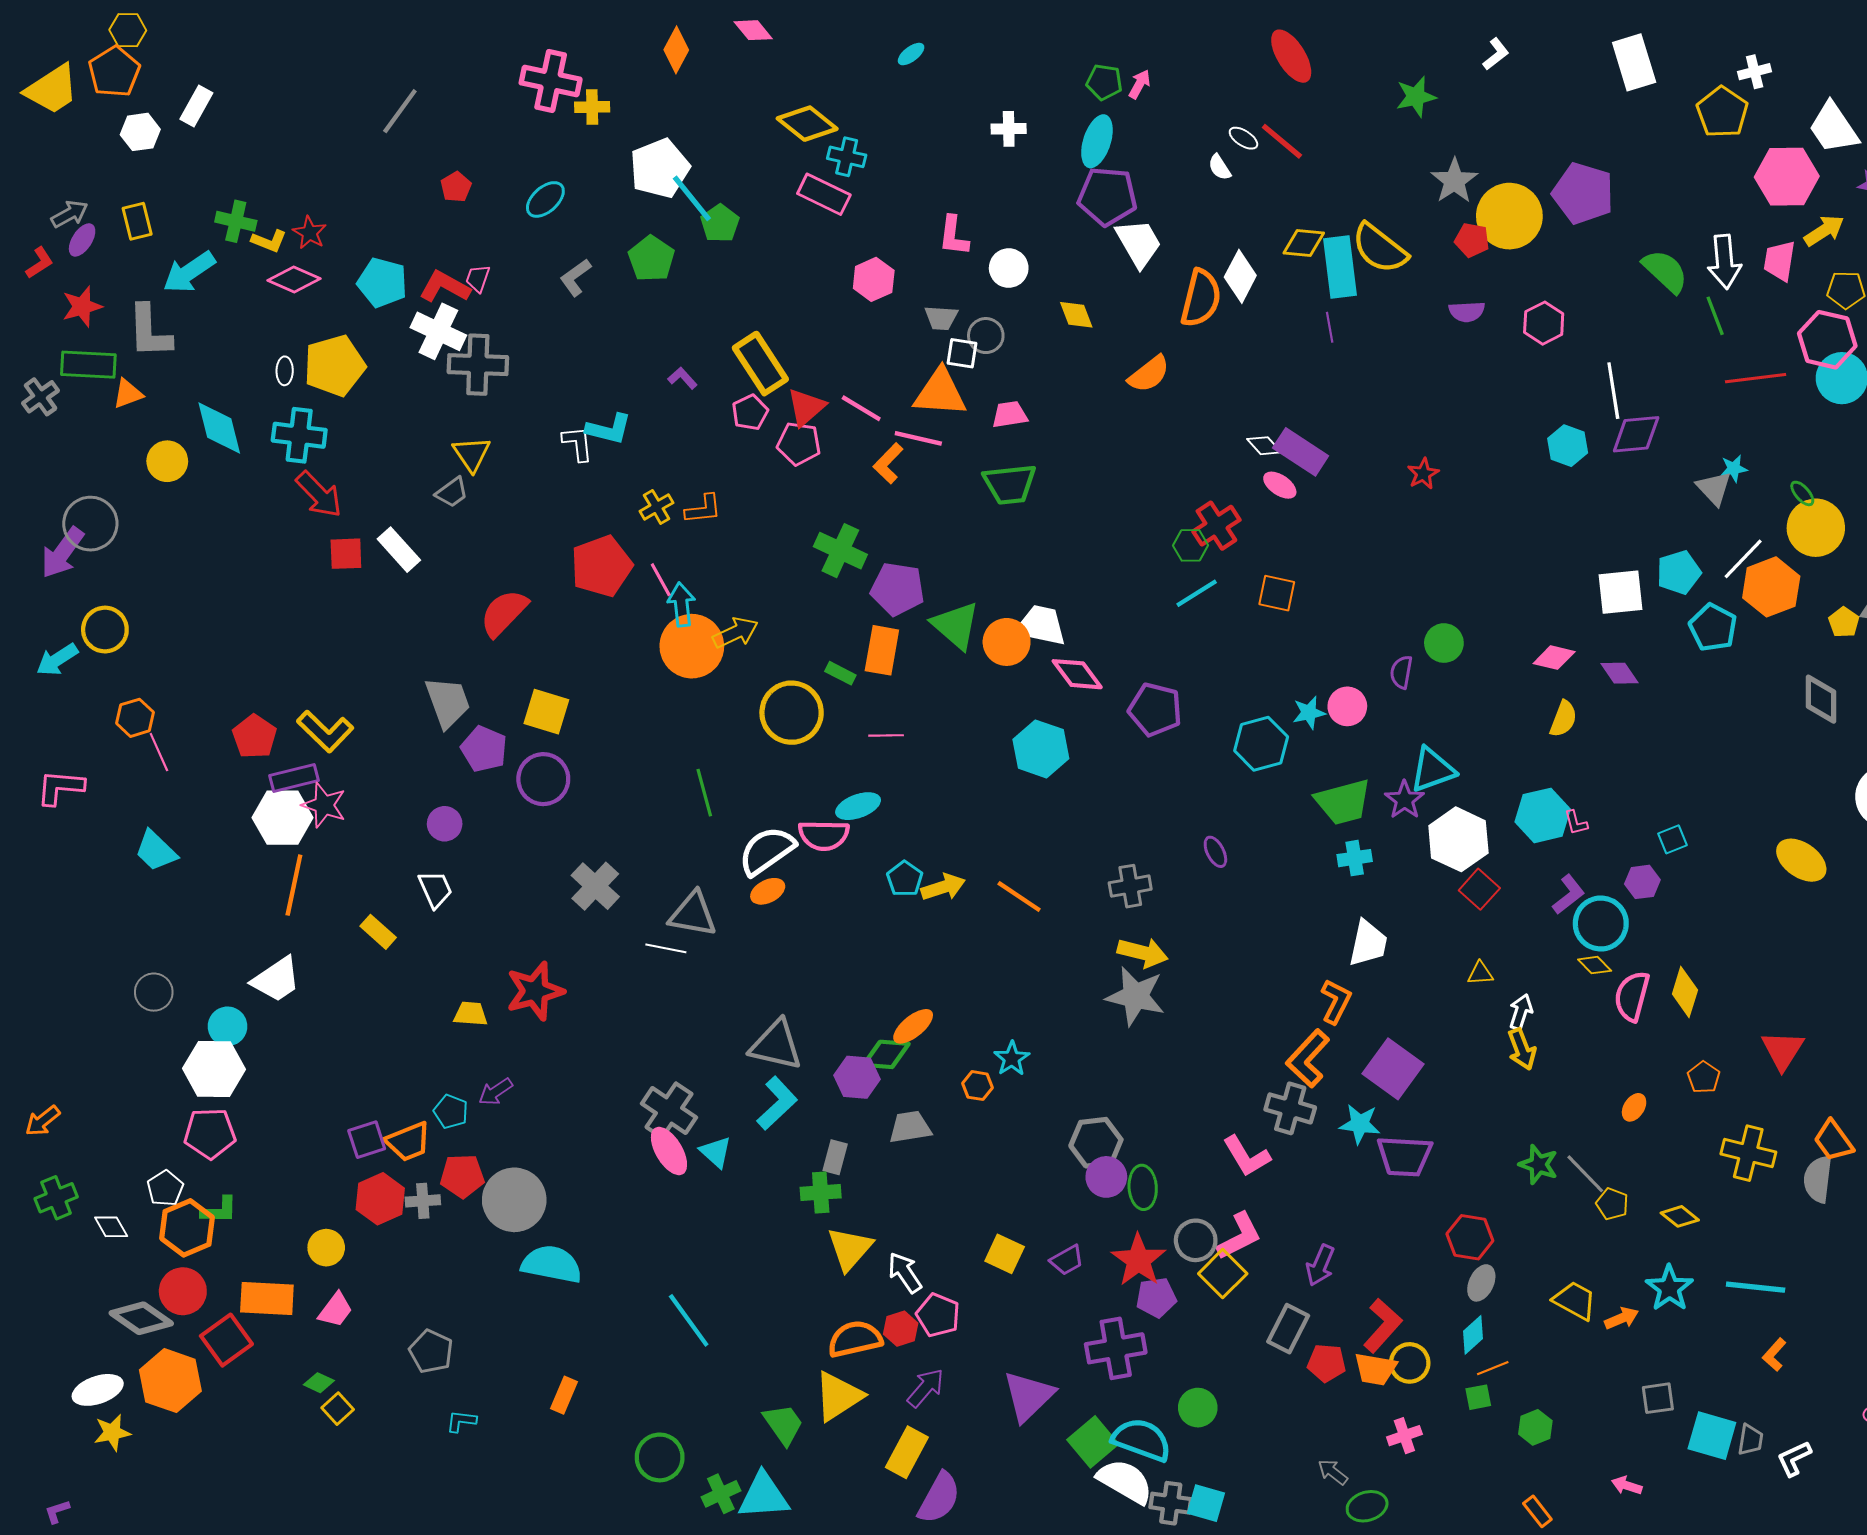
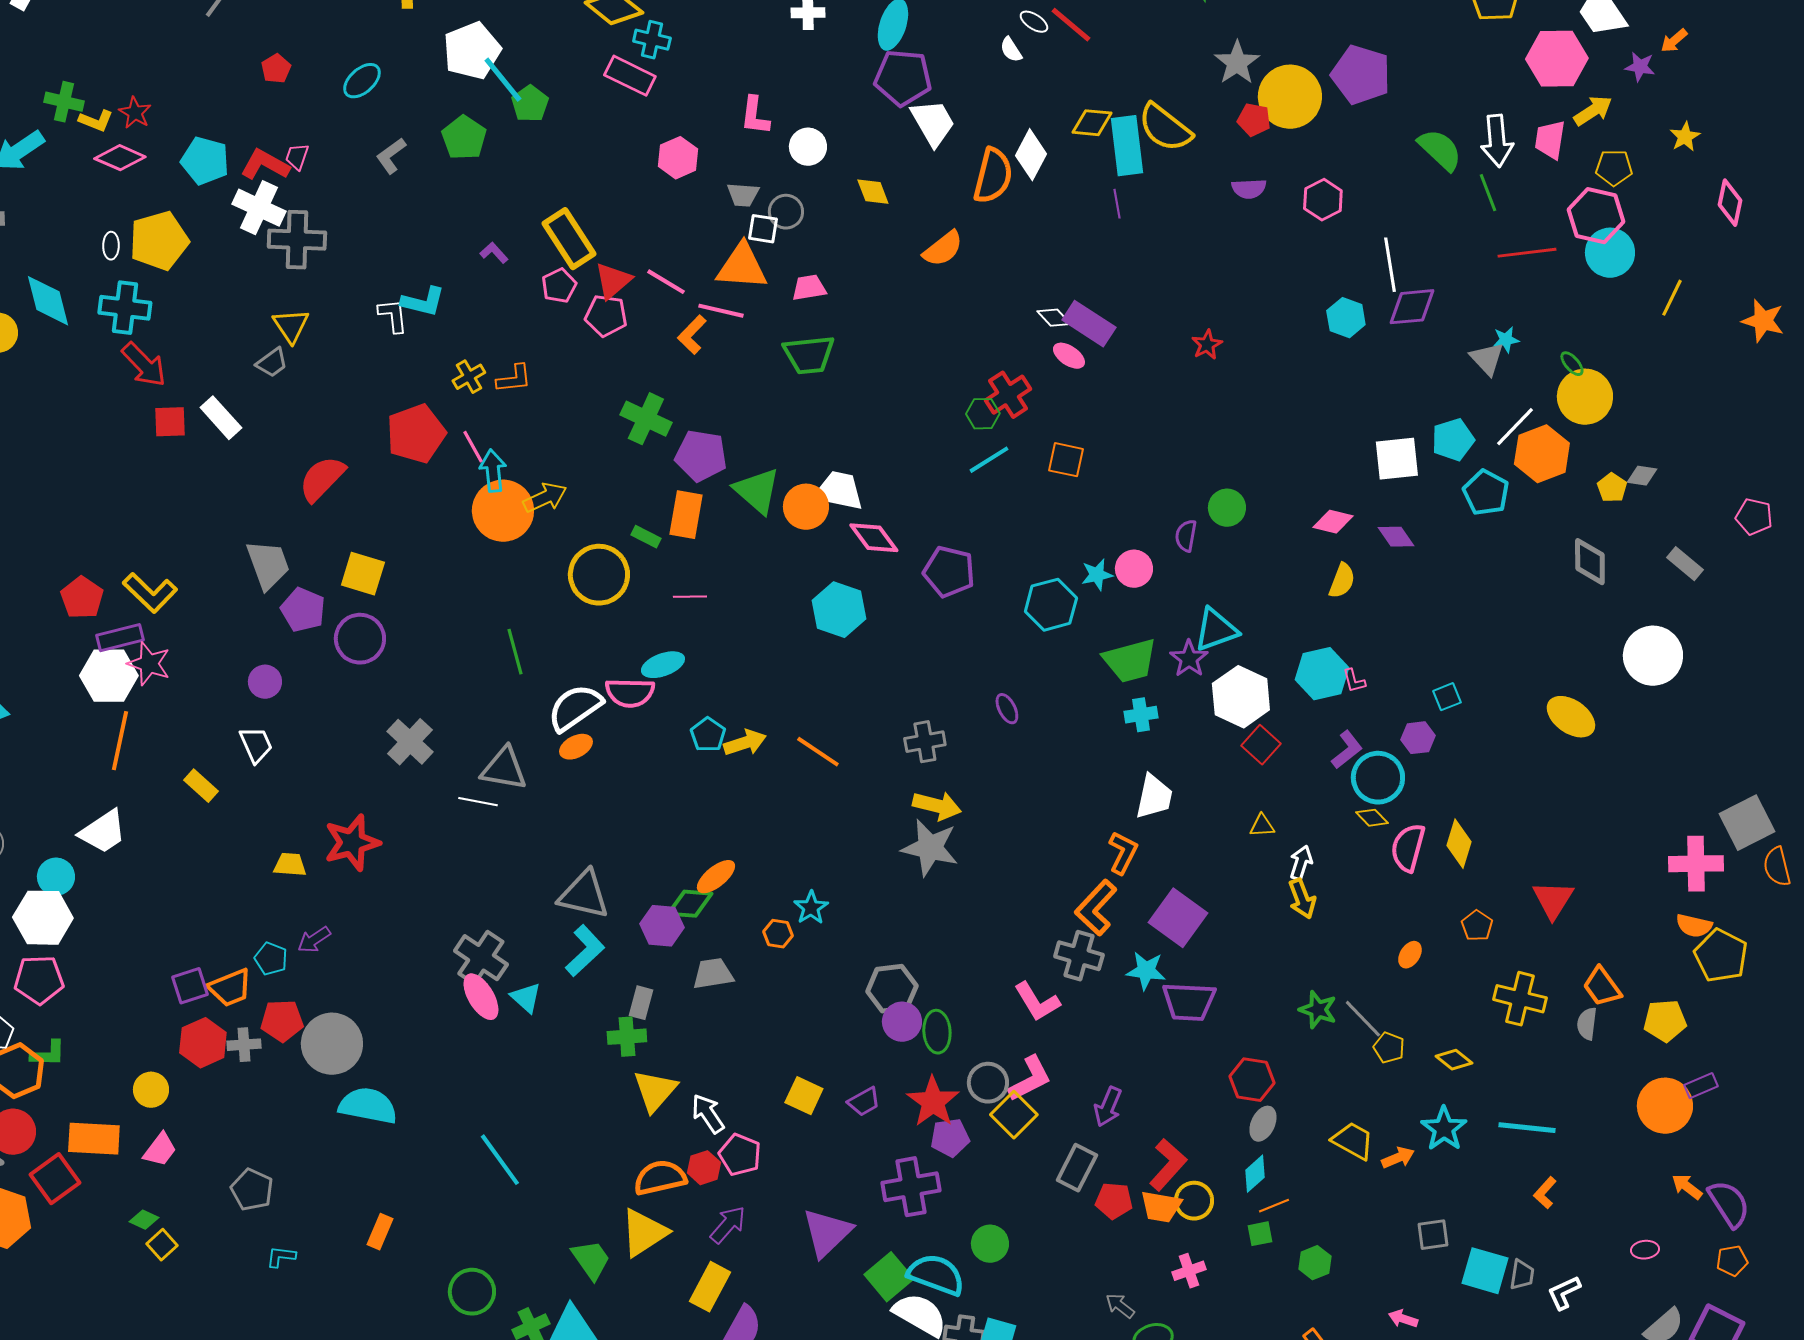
gray semicircle: (1818, 1179) -> (1587, 1024), size x0.7

